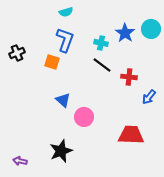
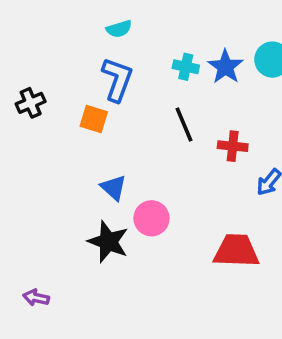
cyan cross: (101, 43) -> (186, 67), moved
black line: (102, 65) -> (184, 124), turned 30
black star: (61, 151) -> (108, 242), moved, turned -30

